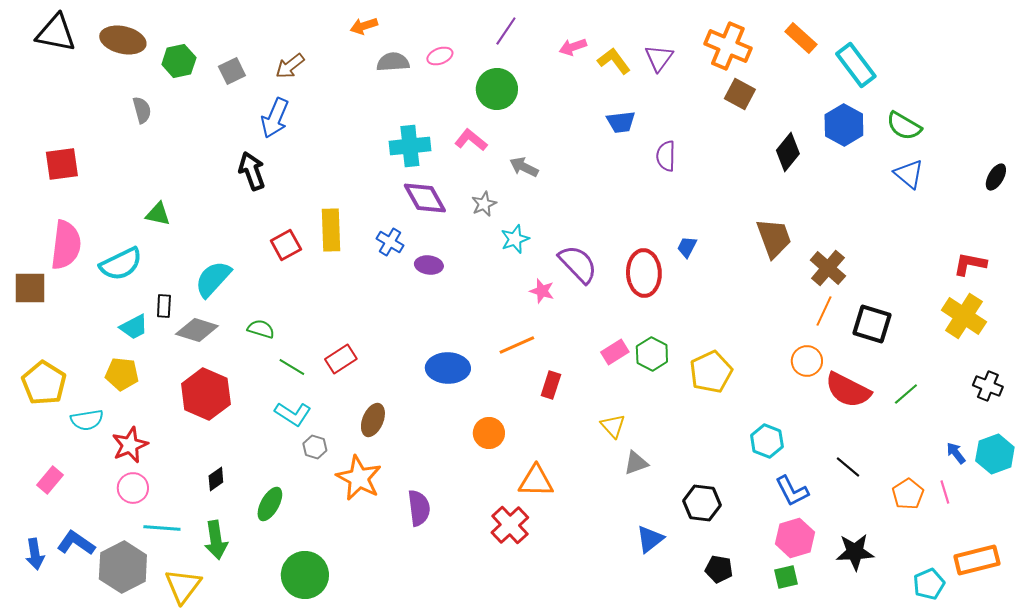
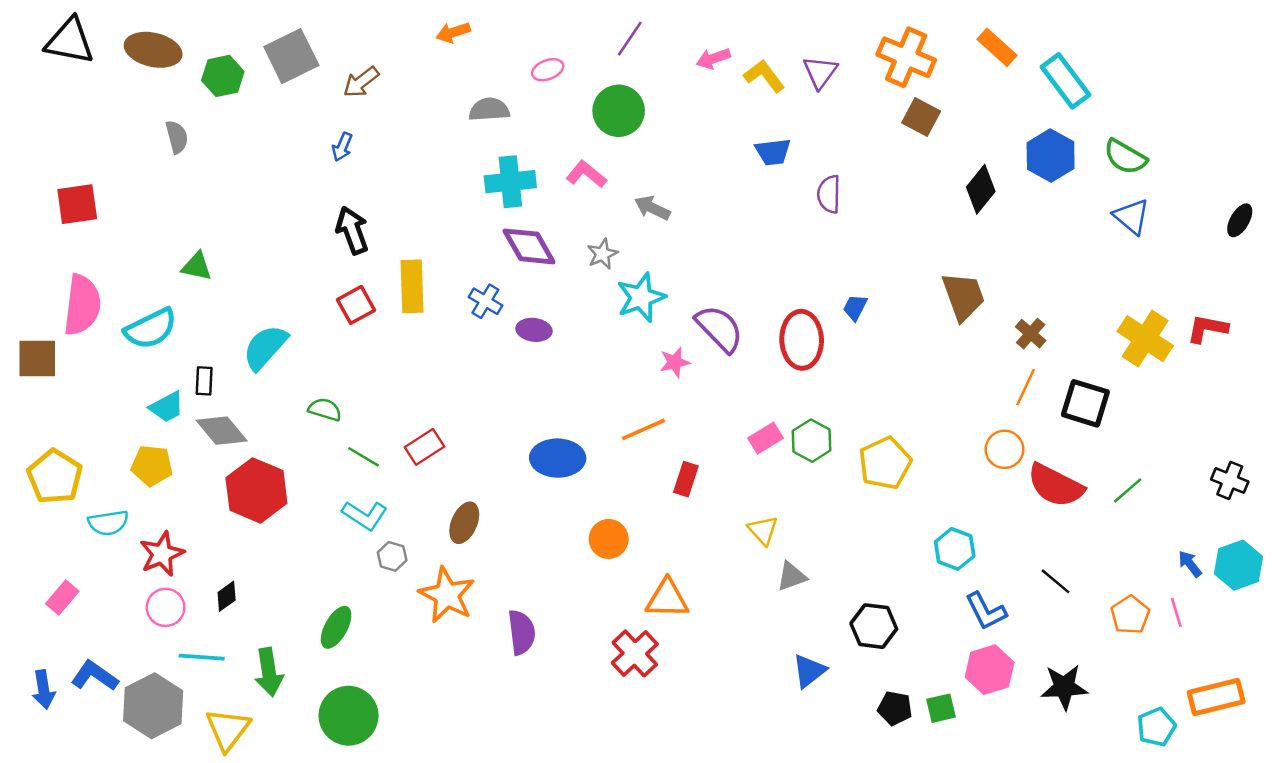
gray semicircle: (393, 62) -> (489, 110), moved
gray square: (232, 71) -> (291, 56), moved, size x1.6
blue arrow: (275, 118) -> (342, 147), size x0.6
black arrow: (252, 171) -> (352, 230), moved
cyan star: (515, 239) -> (641, 297), size x1.4
brown cross: (828, 268) -> (1031, 334), size x0.7
pink star: (542, 291) -> (675, 362), turned -30
yellow cross: (964, 316) -> (1145, 339), moved
gray diamond: (197, 330) -> (222, 431), moved, turned 33
black diamond: (216, 479) -> (227, 596), moved
green circle: (305, 575) -> (349, 716), moved
green square: (786, 577) -> (941, 708), moved

